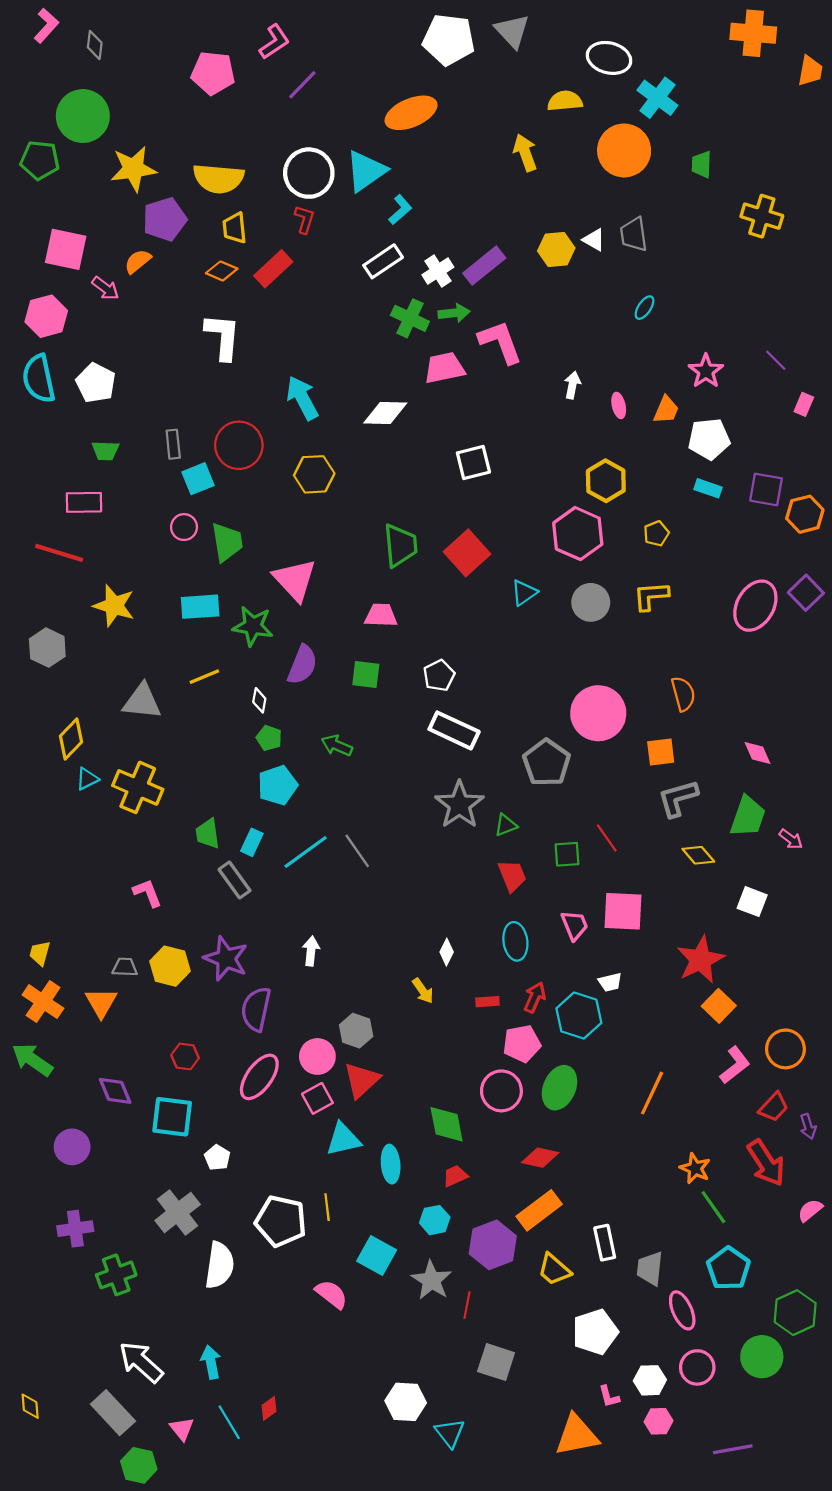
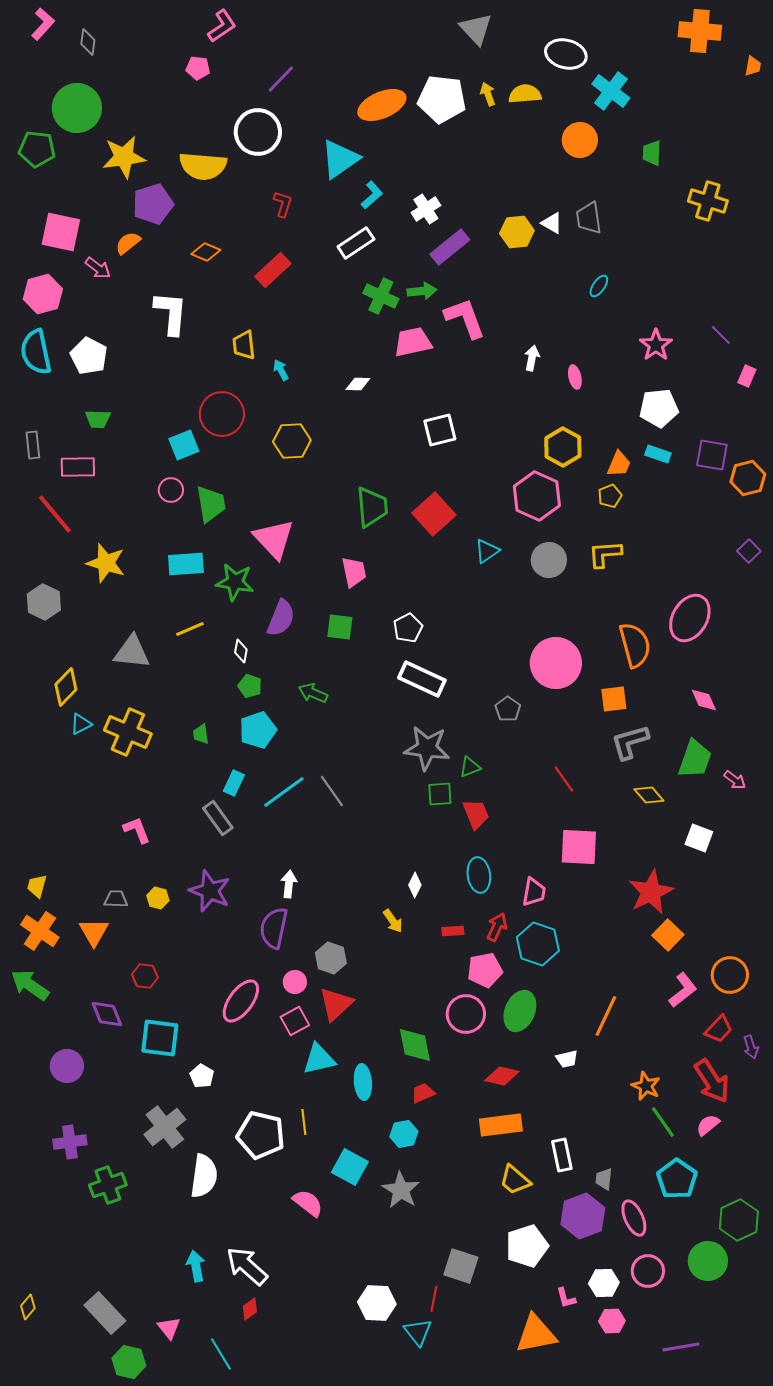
white pentagon: (449, 40) -> (442, 99), moved
pink L-shape: (274, 42) -> (222, 26), moved
orange trapezoid: (810, 71) -> (753, 66), size x0.7
pink pentagon: (213, 73) -> (198, 68), size x0.6
orange circle: (624, 150) -> (580, 140), size x0.7
yellow arrow: (525, 153) -> (488, 94), moved, size x0.7
white circle: (309, 173) -> (258, 132), moved
yellow trapezoid: (235, 228) -> (244, 345), moved
red rectangle: (273, 269) -> (273, 270), moved
white cross: (438, 271) -> (426, 209), moved
white L-shape: (223, 337) -> (171, 313), moved
cyan arrow: (302, 398) -> (281, 370), size x0.5
orange trapezoid: (666, 410) -> (619, 464), moved
white diamond: (385, 413) -> (358, 384), size x0.6
gray rectangle: (173, 444) -> (33, 445), moved
red line: (59, 553) -> (55, 514), turned 33
purple square: (806, 593) -> (749, 551), size x0.7
pink ellipse: (755, 606) -> (690, 618), moved
pink trapezoid: (381, 615) -> (354, 572), turned 76
orange semicircle: (683, 694) -> (635, 645), size x1.4
gray pentagon: (547, 763) -> (508, 709), size x0.6
gray star: (459, 805) -> (427, 748), turned -30
green trapezoid: (208, 834) -> (201, 734), moved, size x0.7
green square: (567, 854) -> (440, 794), moved
pink trapezoid: (575, 925) -> (534, 892), moved, turned 32
yellow hexagon: (170, 966) -> (158, 898), size x0.6
white trapezoid: (610, 982) -> (567, 1059), moved
purple semicircle: (256, 1009) -> (274, 928), moved
red hexagon: (185, 1056) -> (145, 976), moved
pink circle: (317, 1056) -> (295, 982), size x0.7
orange rectangle: (539, 1210) -> (501, 1125), turned 30
pink semicircle: (810, 1210) -> (708, 1125), moved
purple hexagon: (493, 1245) -> (583, 1216), moved
gray trapezoid: (650, 1268) -> (604, 1179), size x0.7
red line: (467, 1305) -> (434, 1299), moved
white pentagon: (595, 1332) -> (527, 1246), moved
white arrow: (141, 1362) -> (247, 1266), moved
yellow diamond: (30, 1406) -> (28, 1307), turned 45
cyan line: (229, 1422) -> (221, 1354), moved

